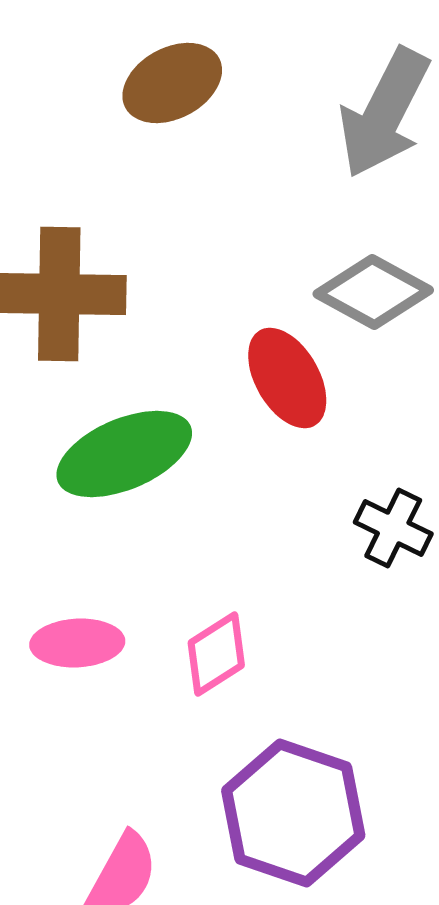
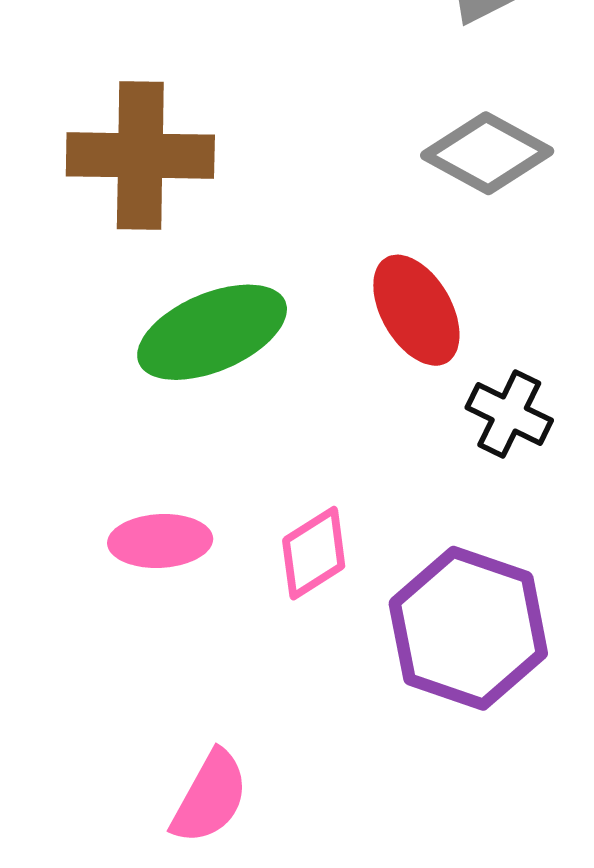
red ellipse: (287, 378) -> (416, 310), moved
purple hexagon: (293, 813) -> (468, 628), moved

